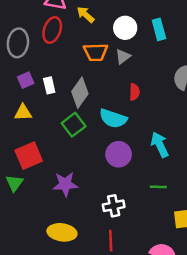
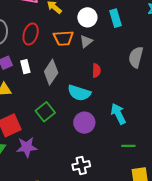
red ellipse: (52, 30) -> (31, 34), moved
green square: (74, 125) -> (45, 112), moved
purple star: (65, 184) -> (27, 147), moved
green line: (158, 187) -> (128, 146), moved

